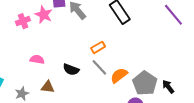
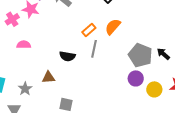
pink semicircle: (37, 59) -> (24, 45), moved
gray line: (99, 67) -> (94, 49), turned 66
orange semicircle: (119, 75) -> (113, 27), moved

